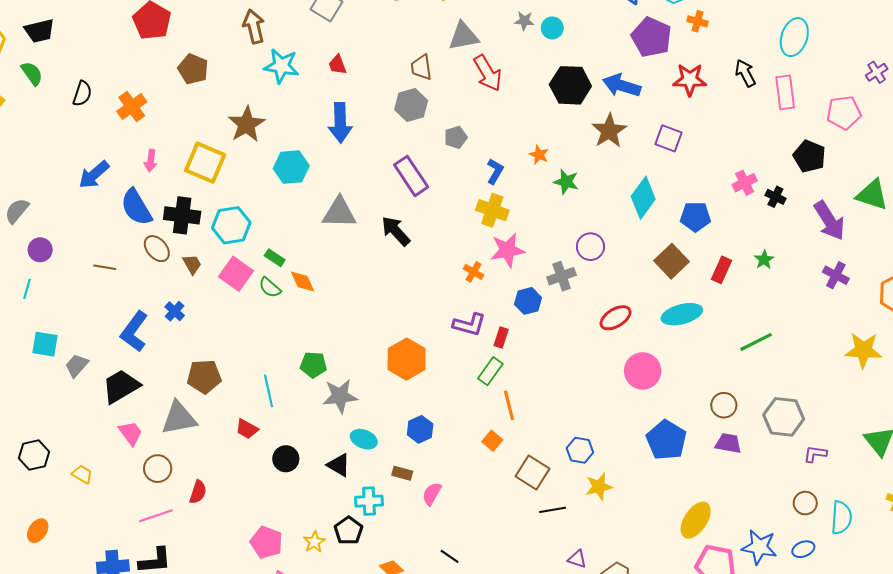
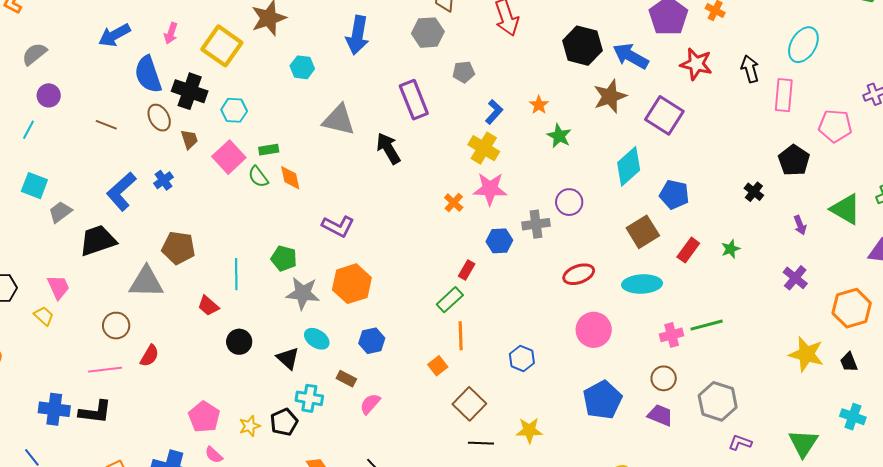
purple square: (669, 138) -> (664, 115), size x1.4
cyan hexagon: (291, 167) -> (302, 67), size x0.7
pink cross: (745, 183) -> (672, 335), moved
purple arrow: (829, 221) -> (800, 225), size x0.5
cyan hexagon: (231, 225) -> (234, 110), size x0.7
green rectangle: (275, 258) -> (269, 150), turned -54
purple L-shape: (469, 325) -> (338, 226), moved
orange hexagon: (407, 359) -> (352, 284), moved
pink trapezoid: (131, 433) -> (58, 287), moved
blue hexagon: (580, 450) -> (522, 358), moved

